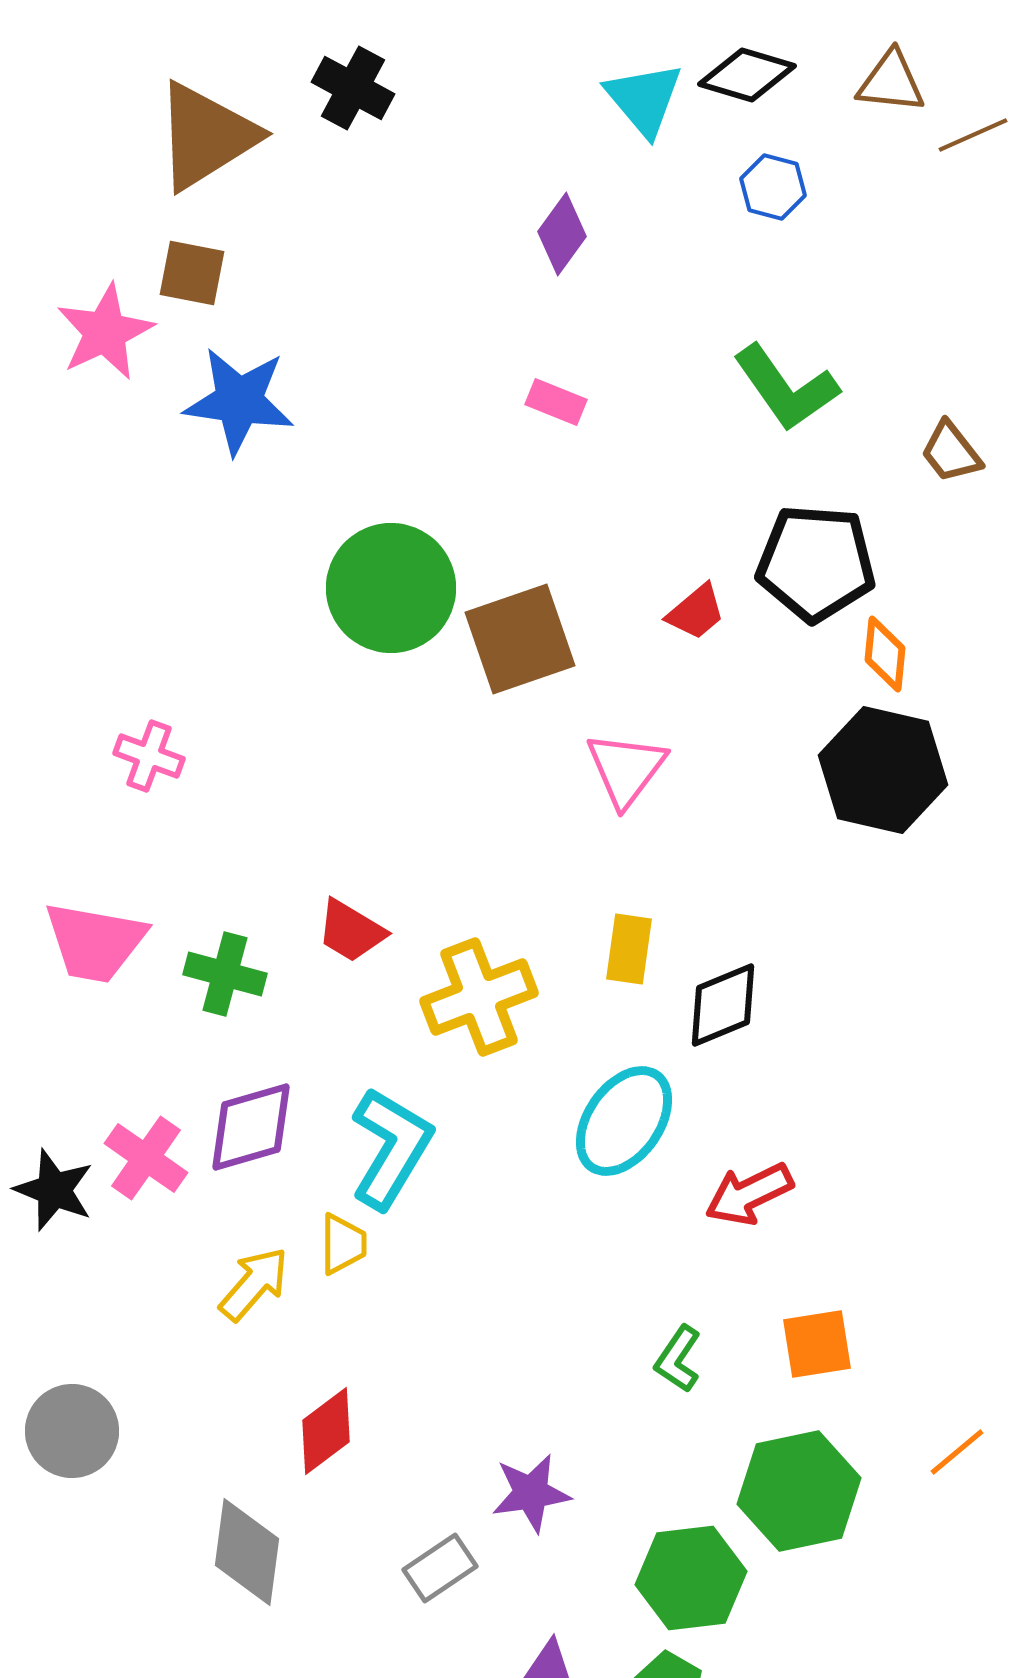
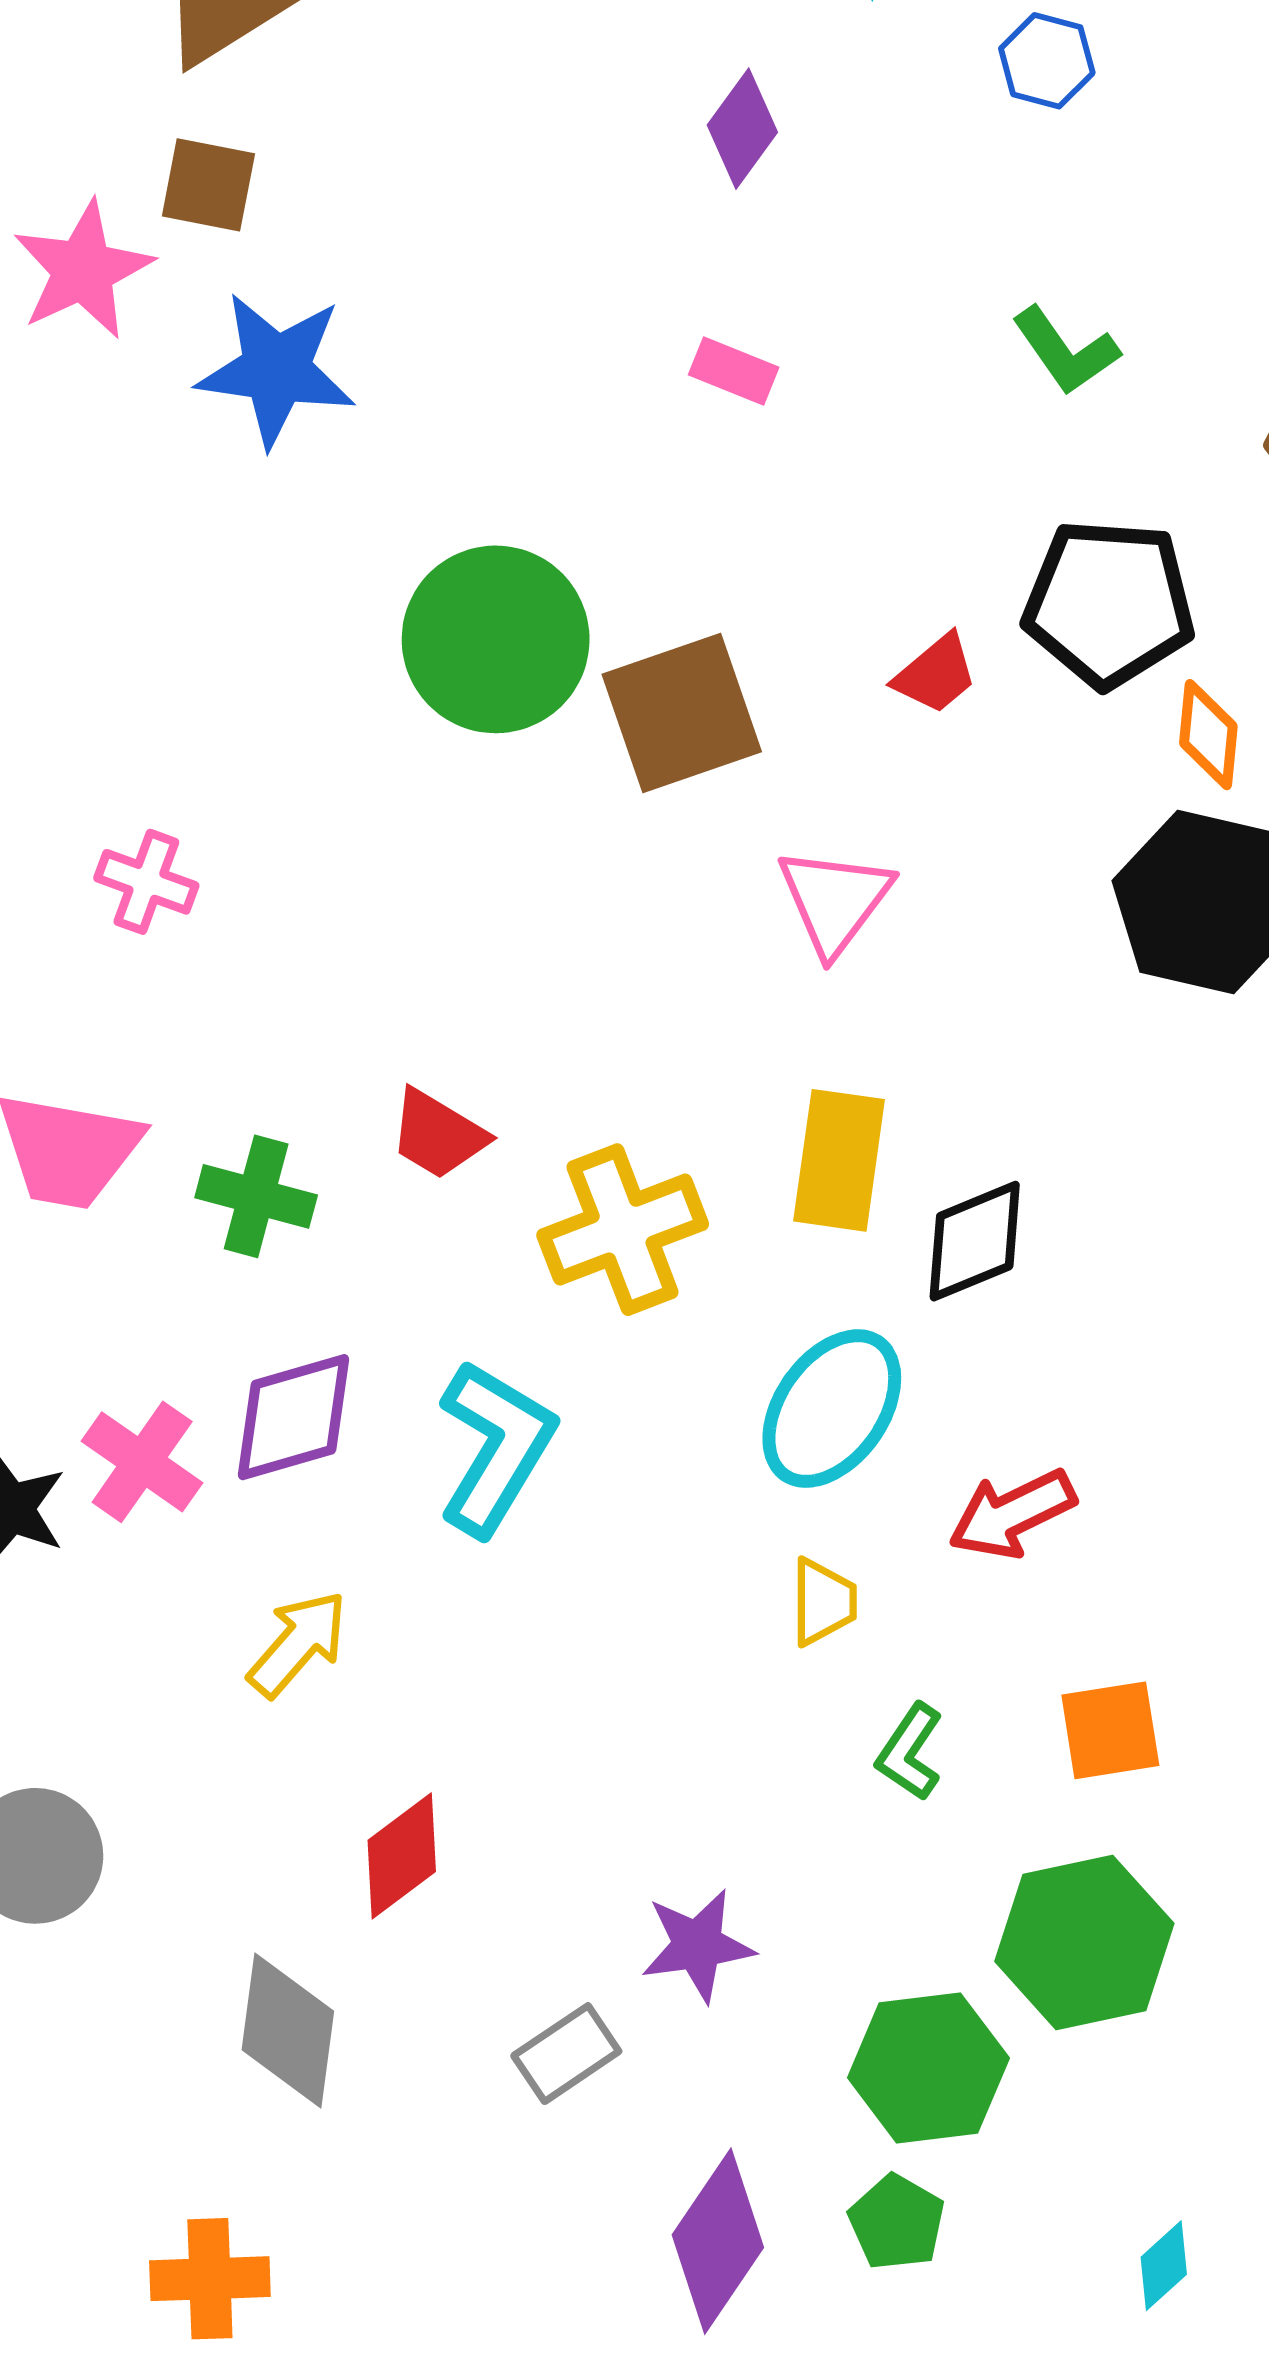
green L-shape: (786, 388) -> (1066, 351), size x0.7
yellow rectangle: (629, 949) -> (839, 1160), size x1.4
yellow trapezoid: (343, 1244) -> (823, 1602), moved

